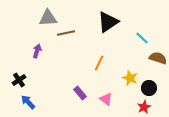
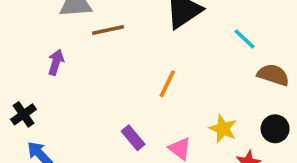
yellow star: (130, 78) -> (223, 129), moved
black circle: (149, 88) -> (275, 129), moved

